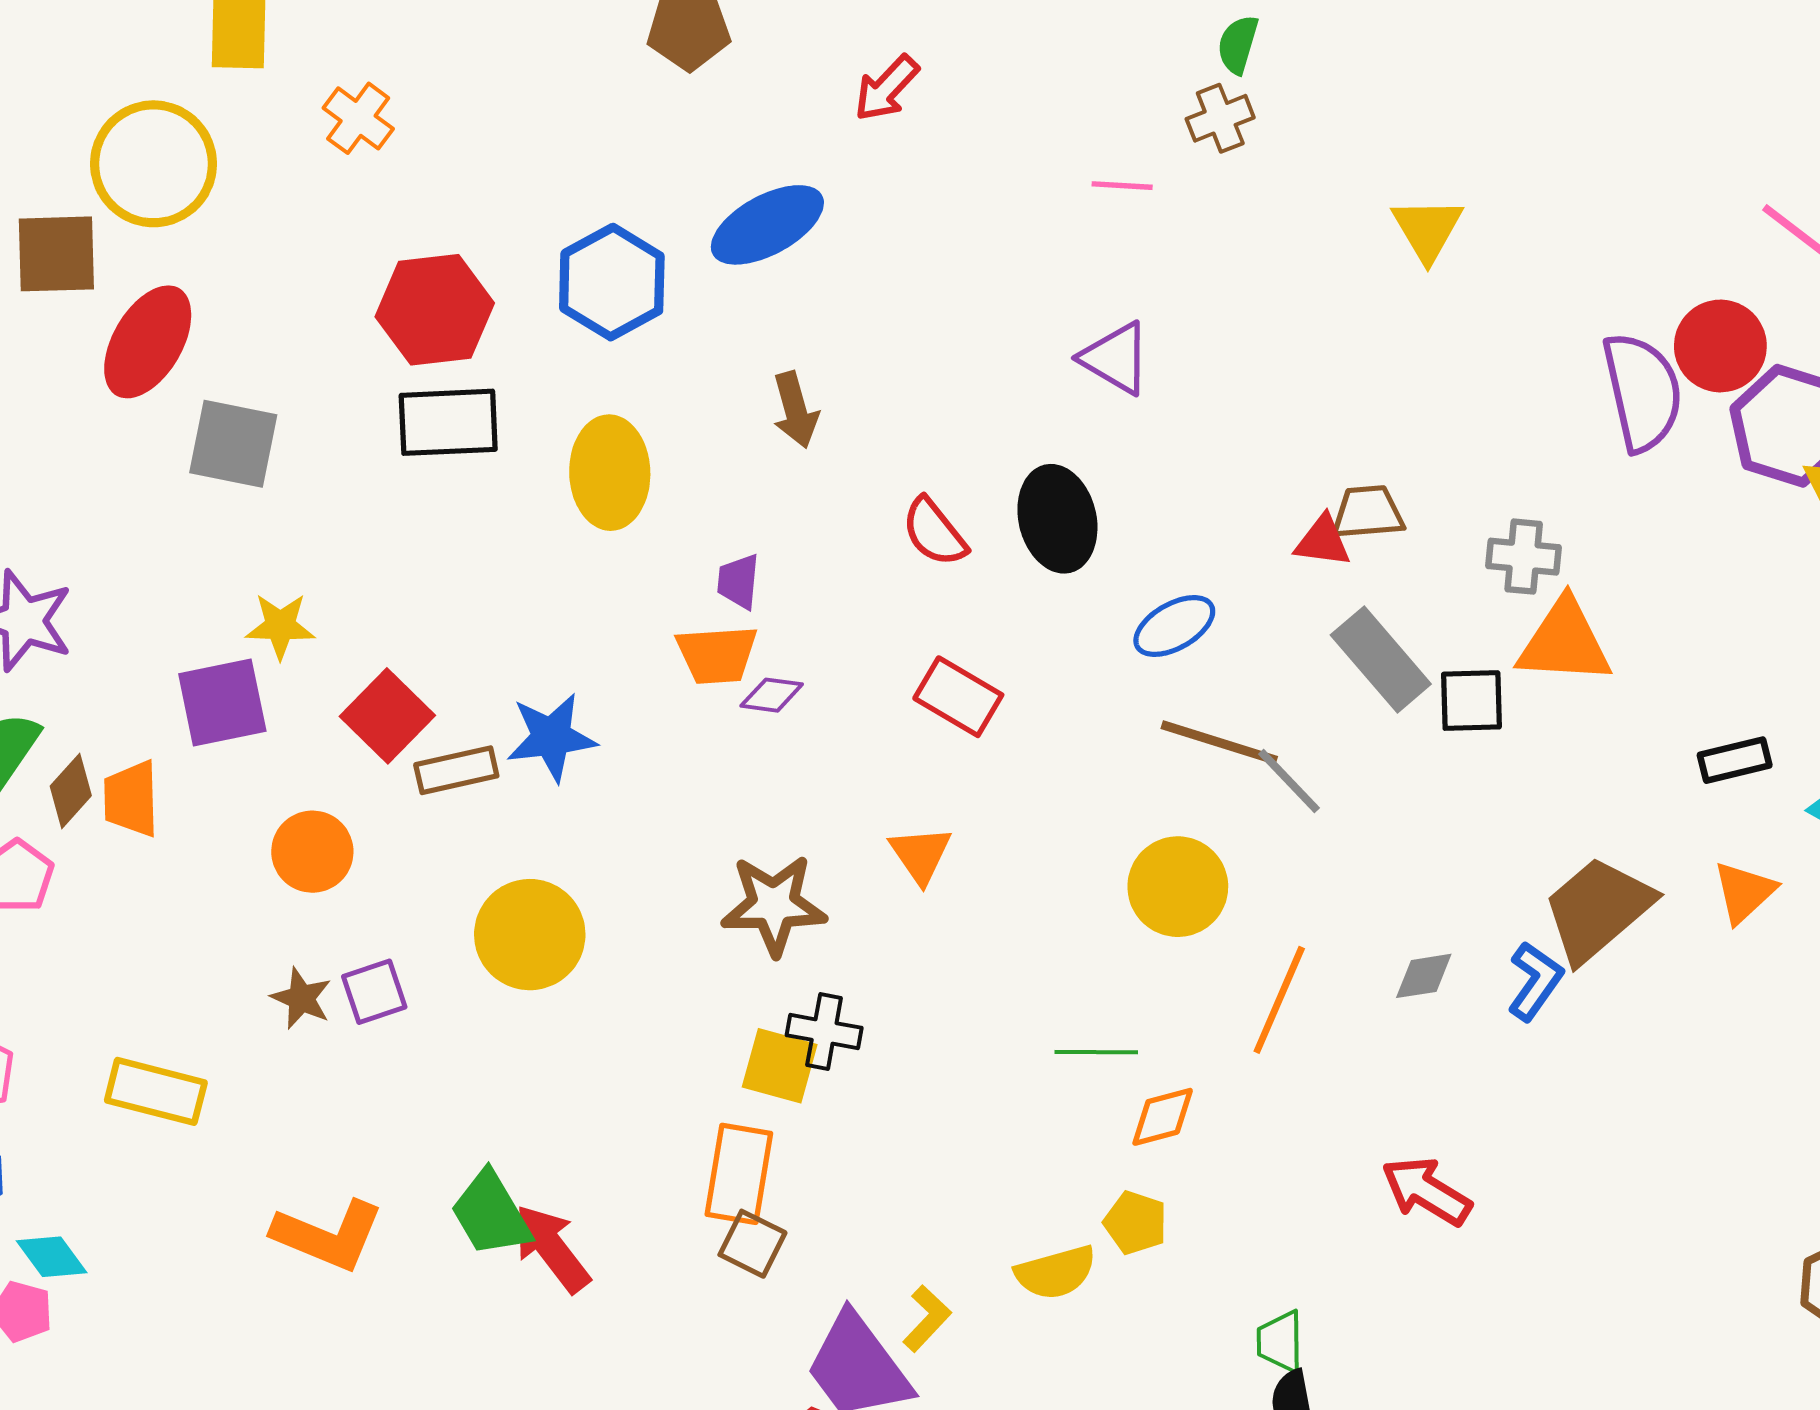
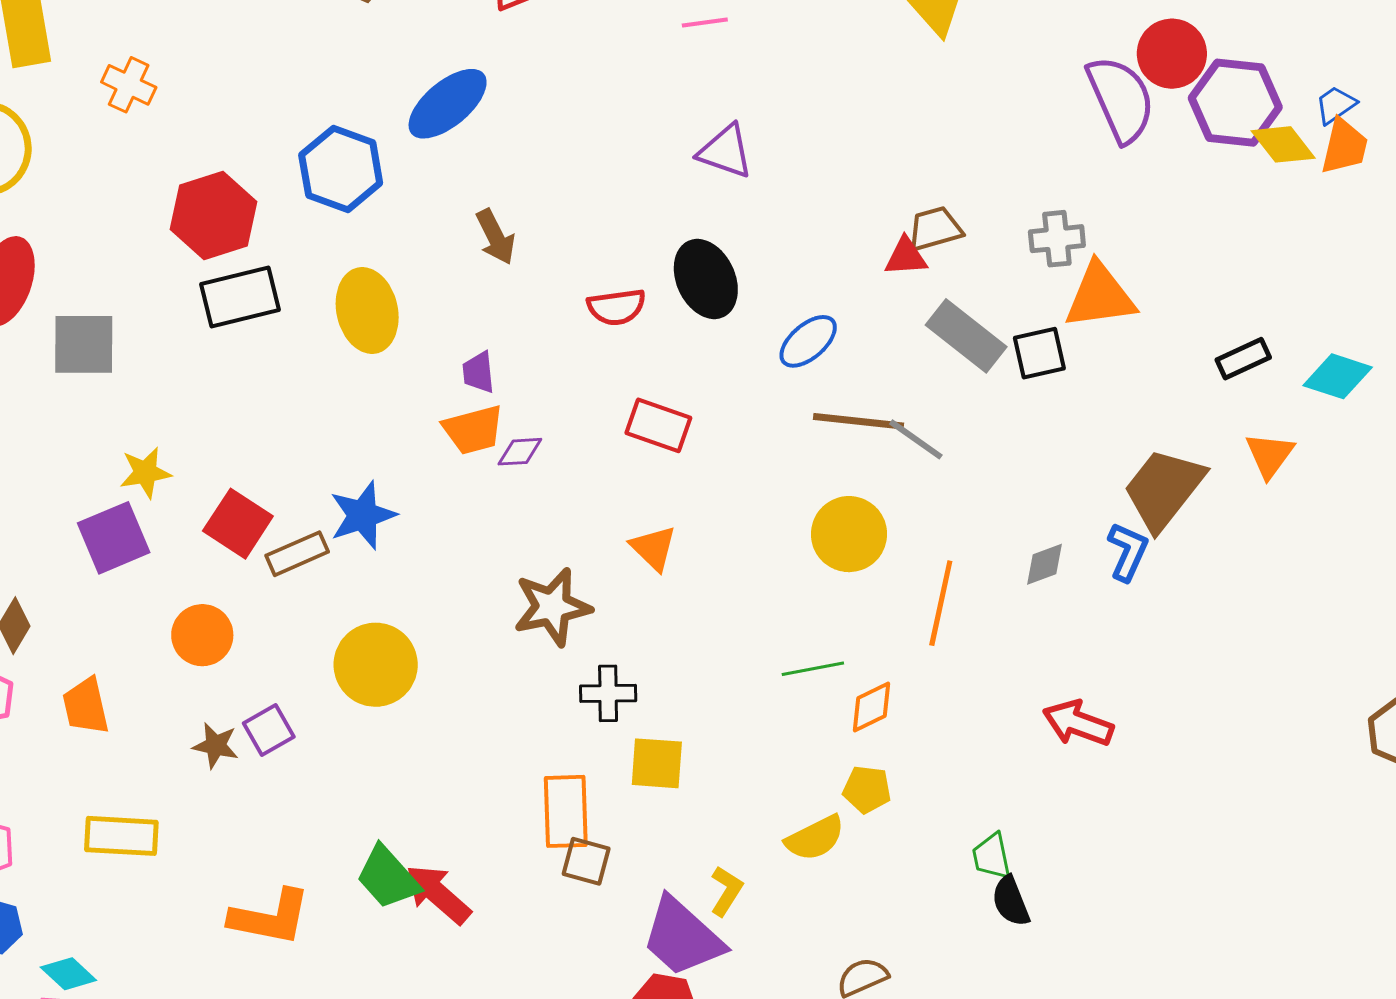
red semicircle: (934, 532) -> (616, 307), turned -48
orange trapezoid: (131, 799) -> (86, 706), moved
yellow square: (780, 1066) -> (657, 763), moved

